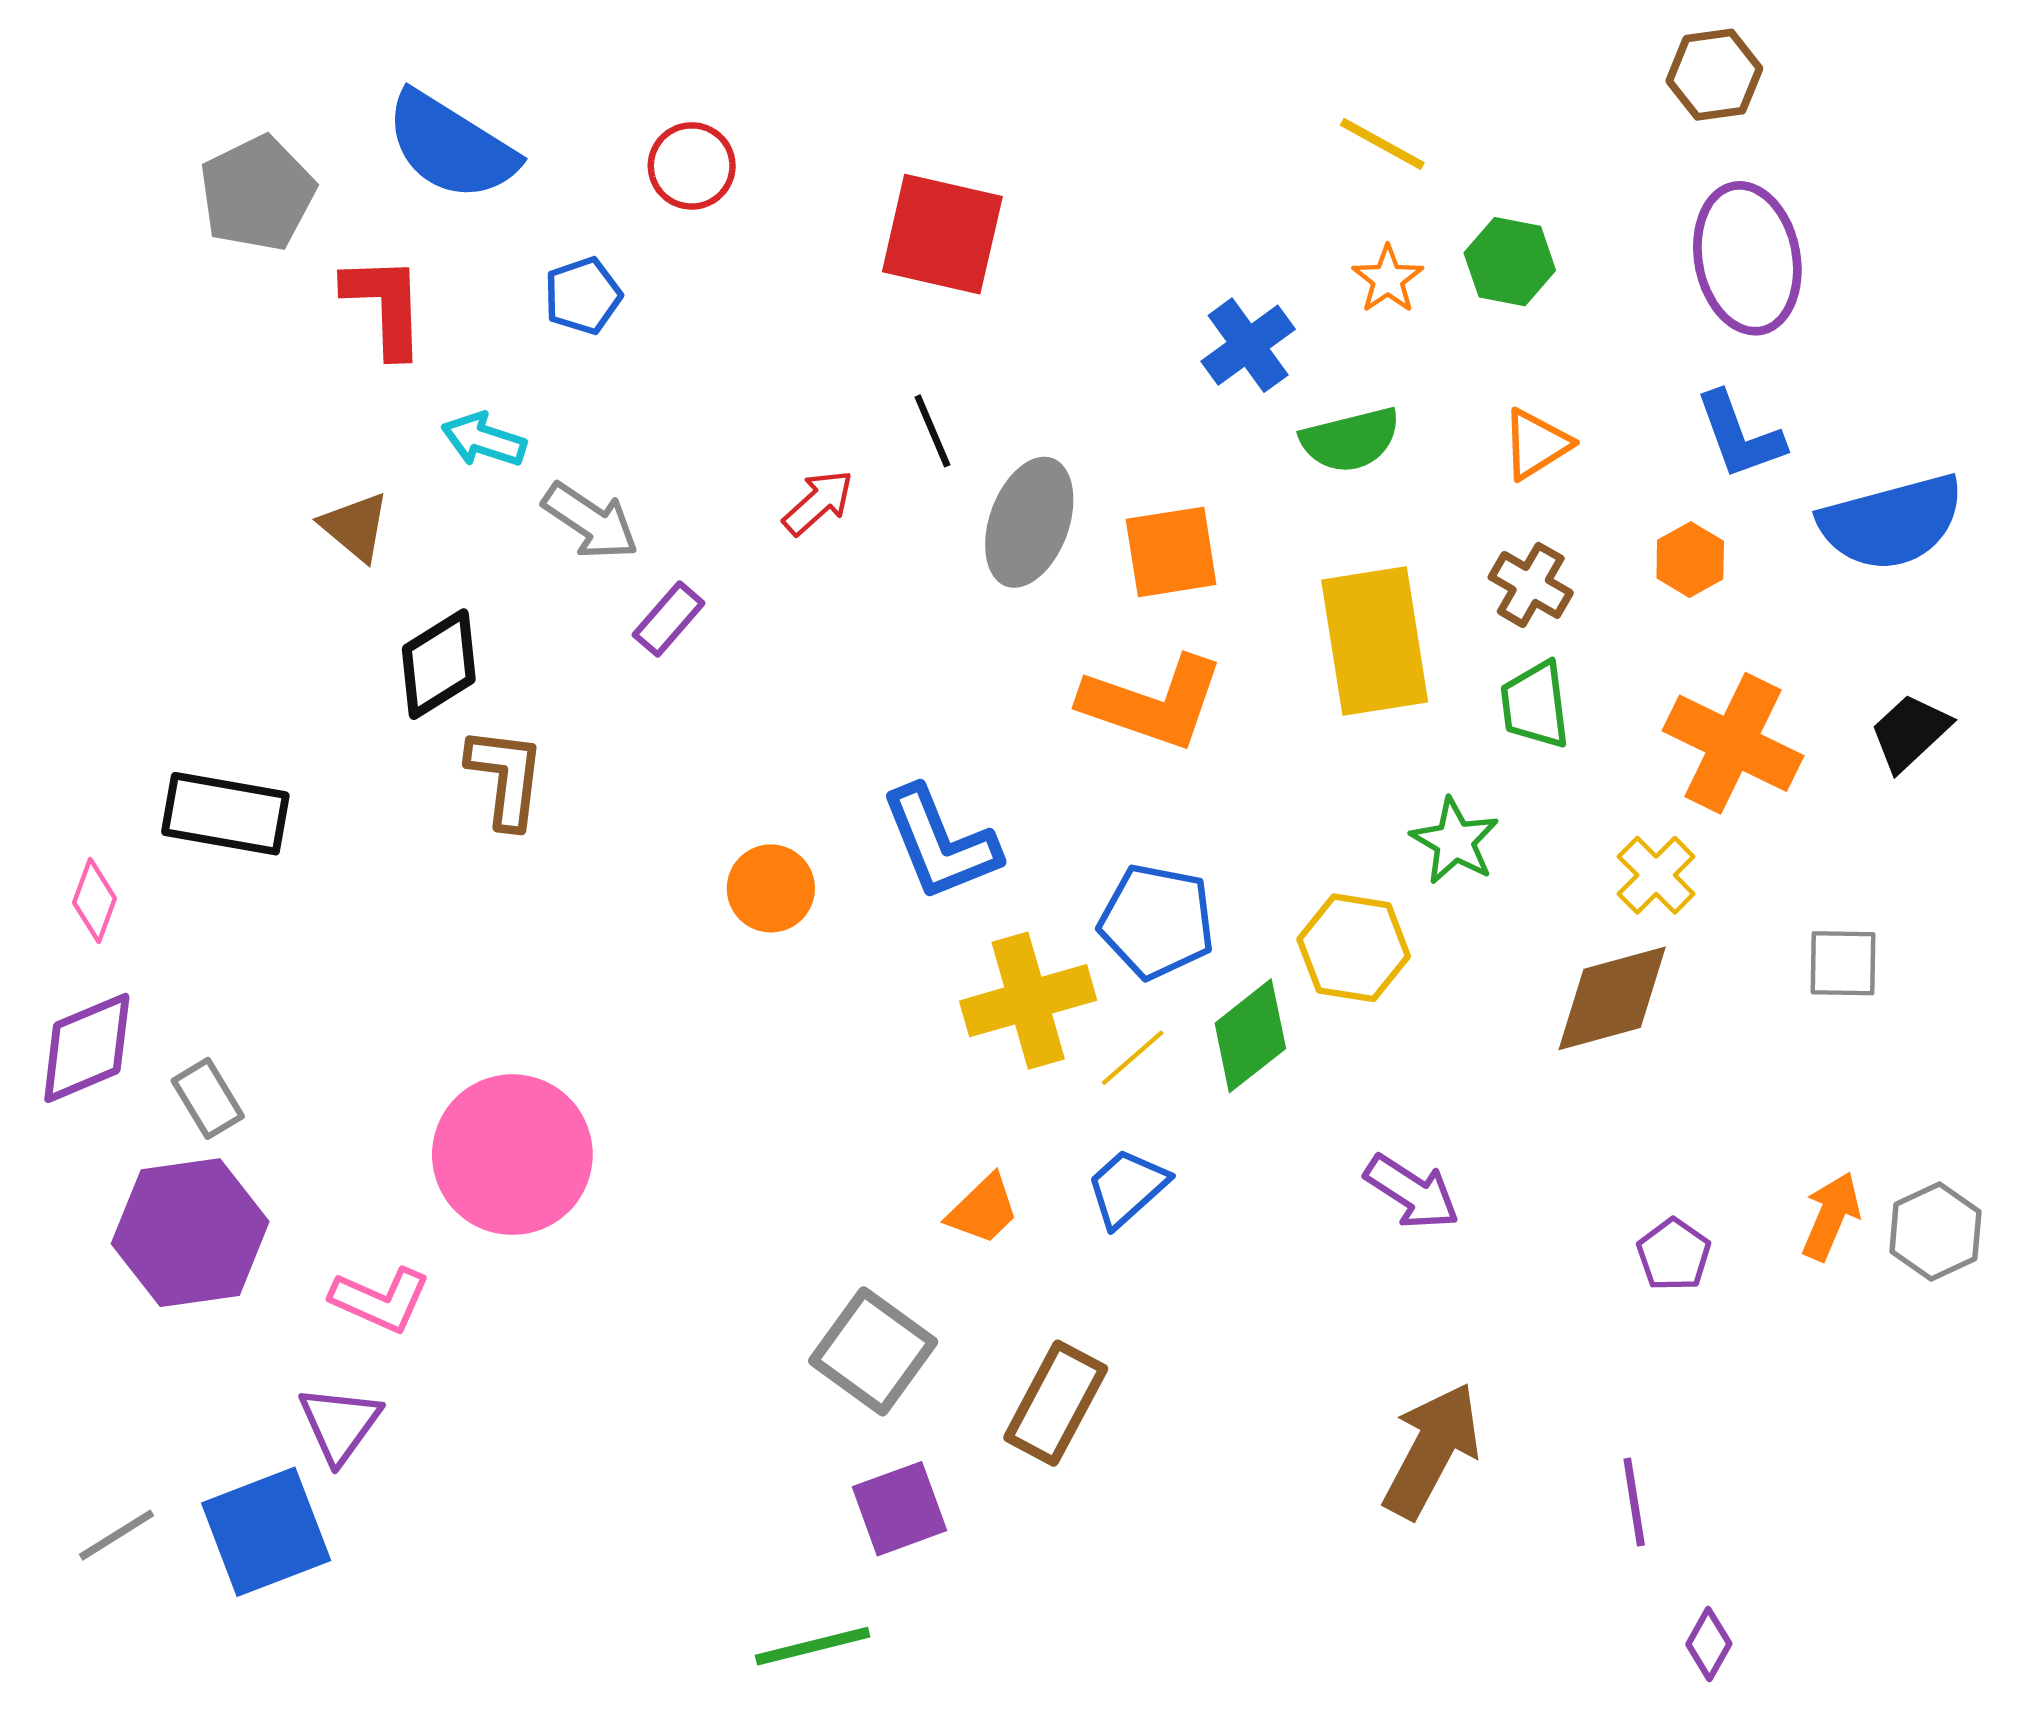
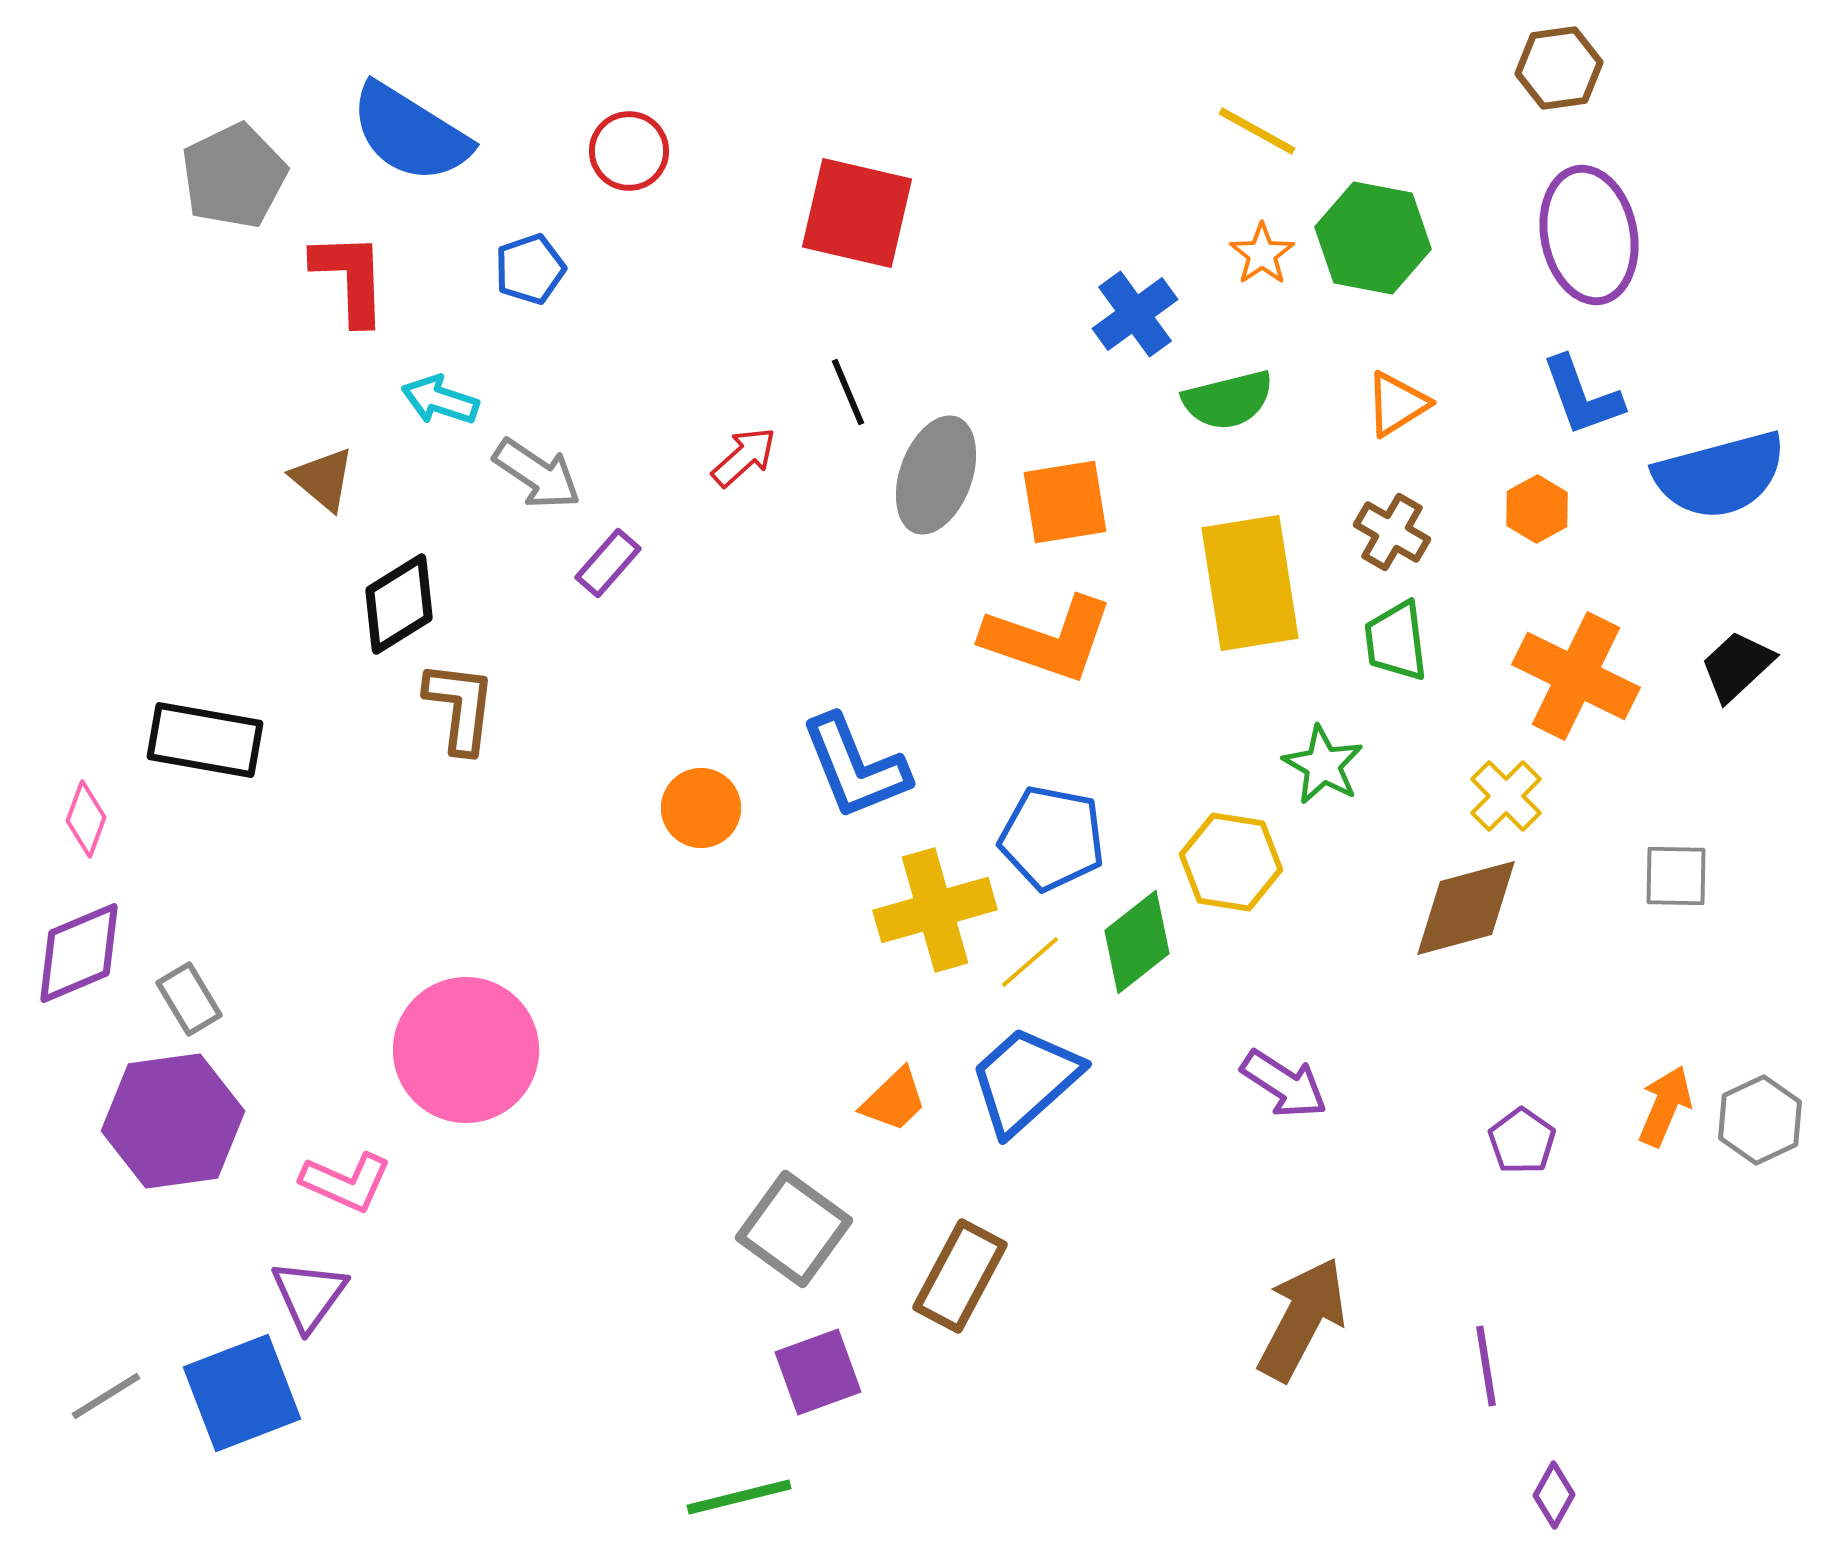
green hexagon: (1510, 262) -> (1373, 238), size x1.4
blue trapezoid: (1127, 1188) -> (1025, 1080), size x1.5

